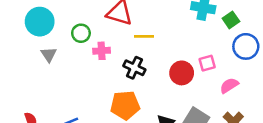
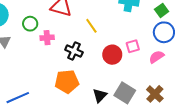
green square: (231, 20) -> (162, 10), moved
yellow line: (144, 36) -> (91, 26), moved, turned 56
pink semicircle: (229, 86) -> (156, 57), moved

